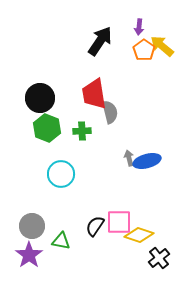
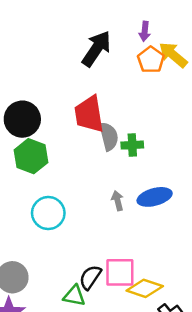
green cross: (82, 131) -> (132, 145), moved
gray arrow: (129, 158) -> (117, 201), moved
green triangle: (61, 241) -> (74, 296), moved

